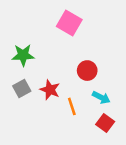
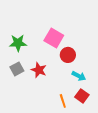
pink square: (69, 23) -> (54, 38), moved
orange line: (72, 106) -> (63, 101), moved

